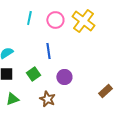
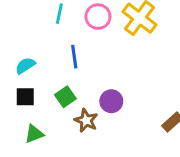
blue line: (48, 51) -> (74, 57), moved
brown star: (47, 99) -> (86, 120), moved

